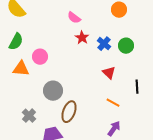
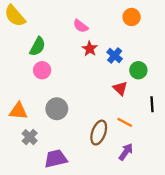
green semicircle: (16, 42) -> (38, 46), moved
green circle: (126, 46) -> (138, 70), moved
orange triangle: (21, 69) -> (18, 111), moved
brown ellipse: (69, 112) -> (99, 133), moved

